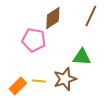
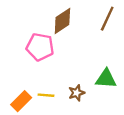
green triangle: (82, 57) -> (106, 79), moved
brown star: (65, 79) -> (77, 93), size x0.6

